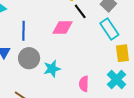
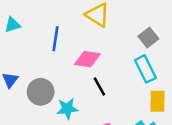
black line: (80, 11) -> (99, 86), moved
blue line: (24, 31) -> (55, 39), moved

